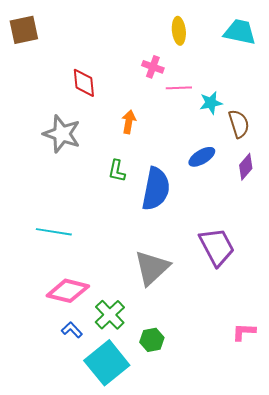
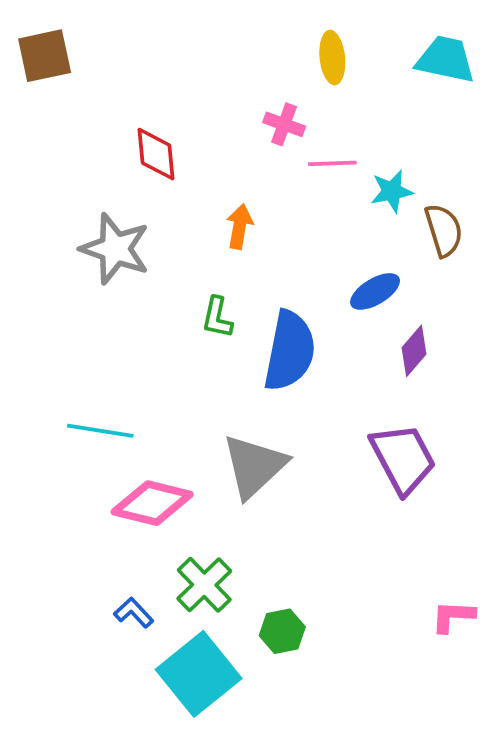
purple diamond: (246, 167) -> (414, 351), moved
gray triangle: (152, 268) -> (254, 466), moved
pink diamond: (68, 291) -> (152, 503), moved

